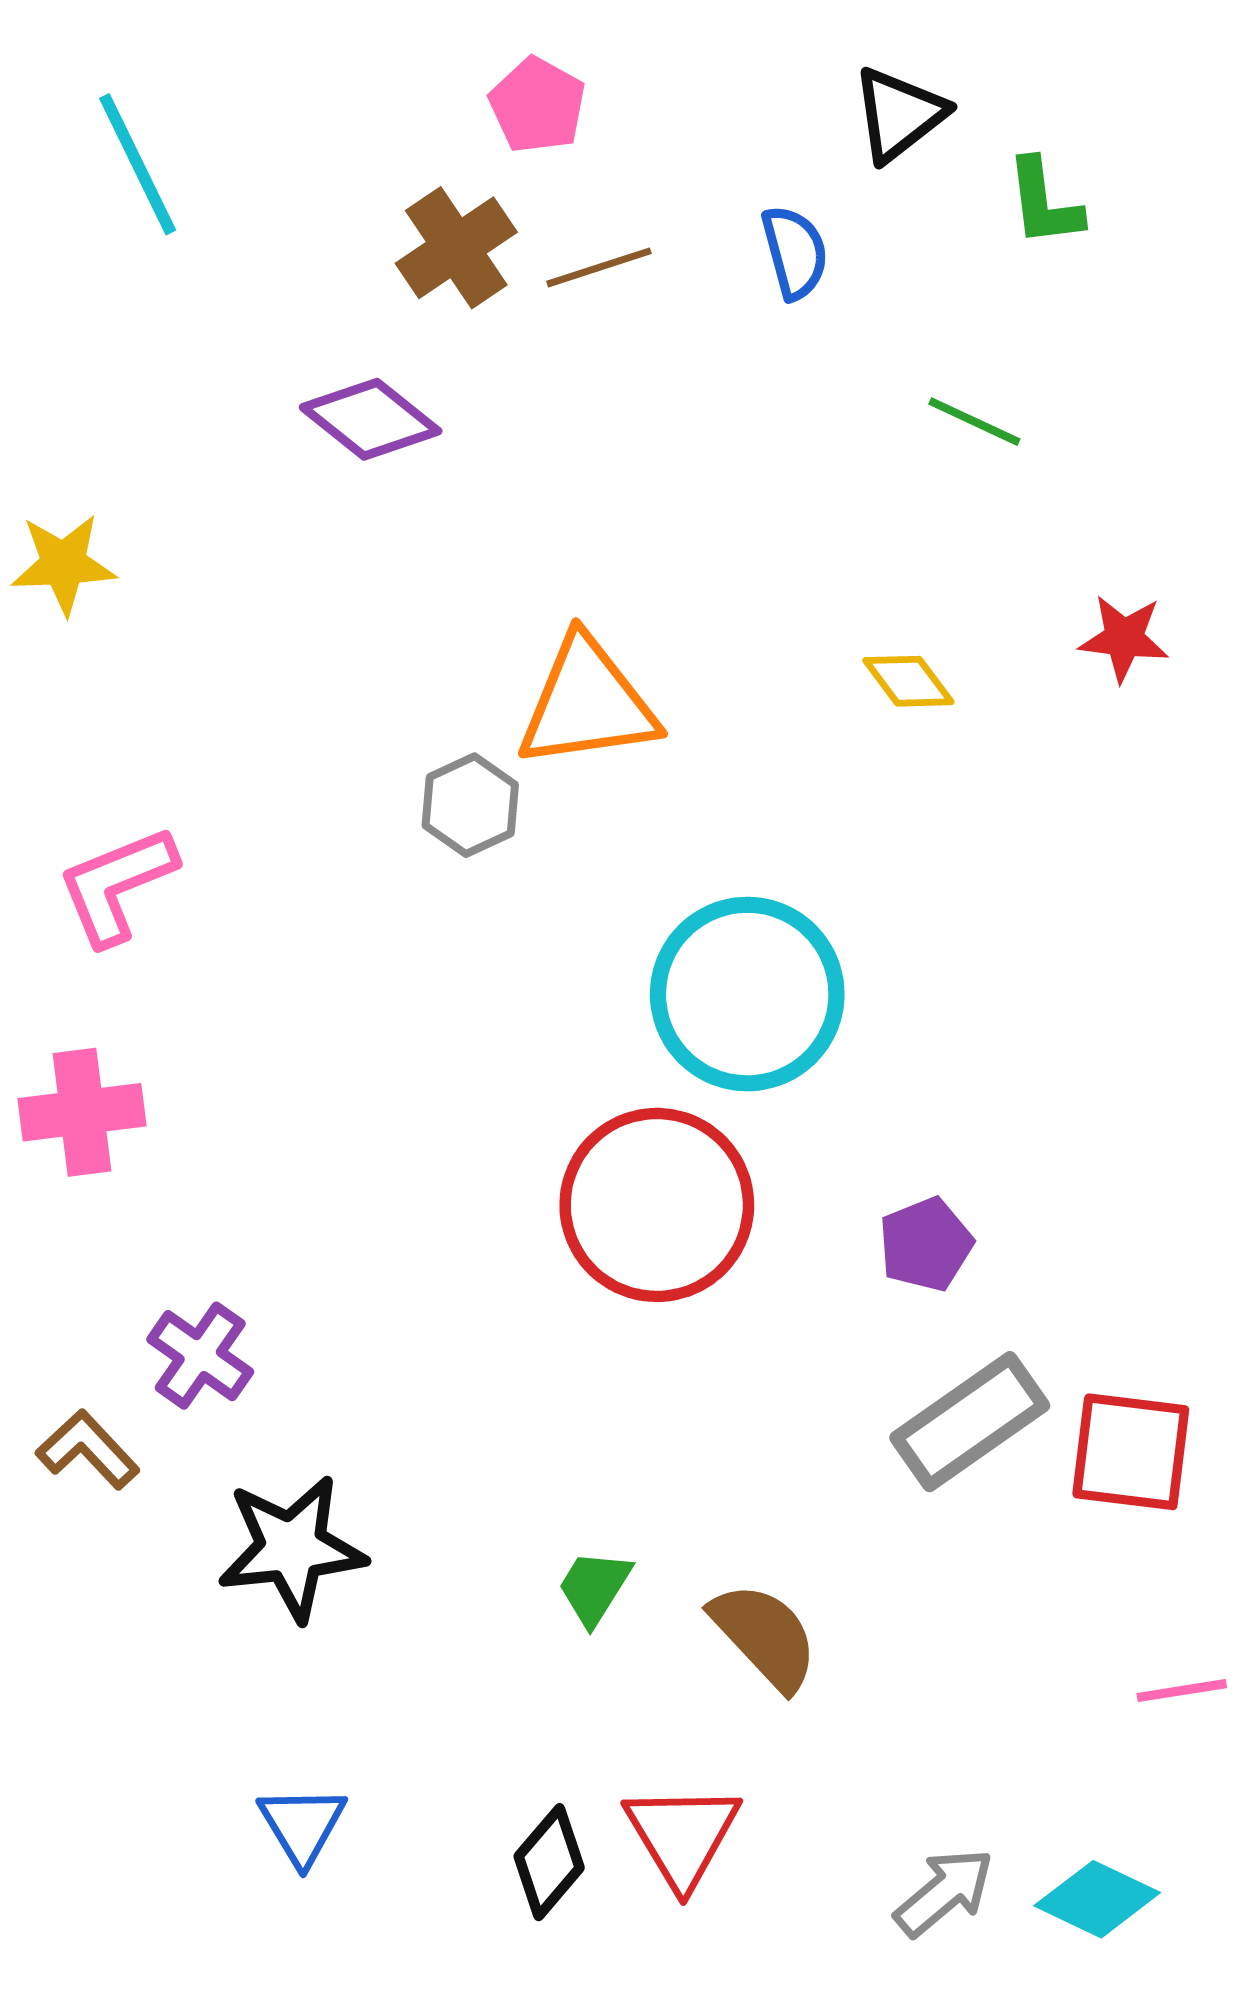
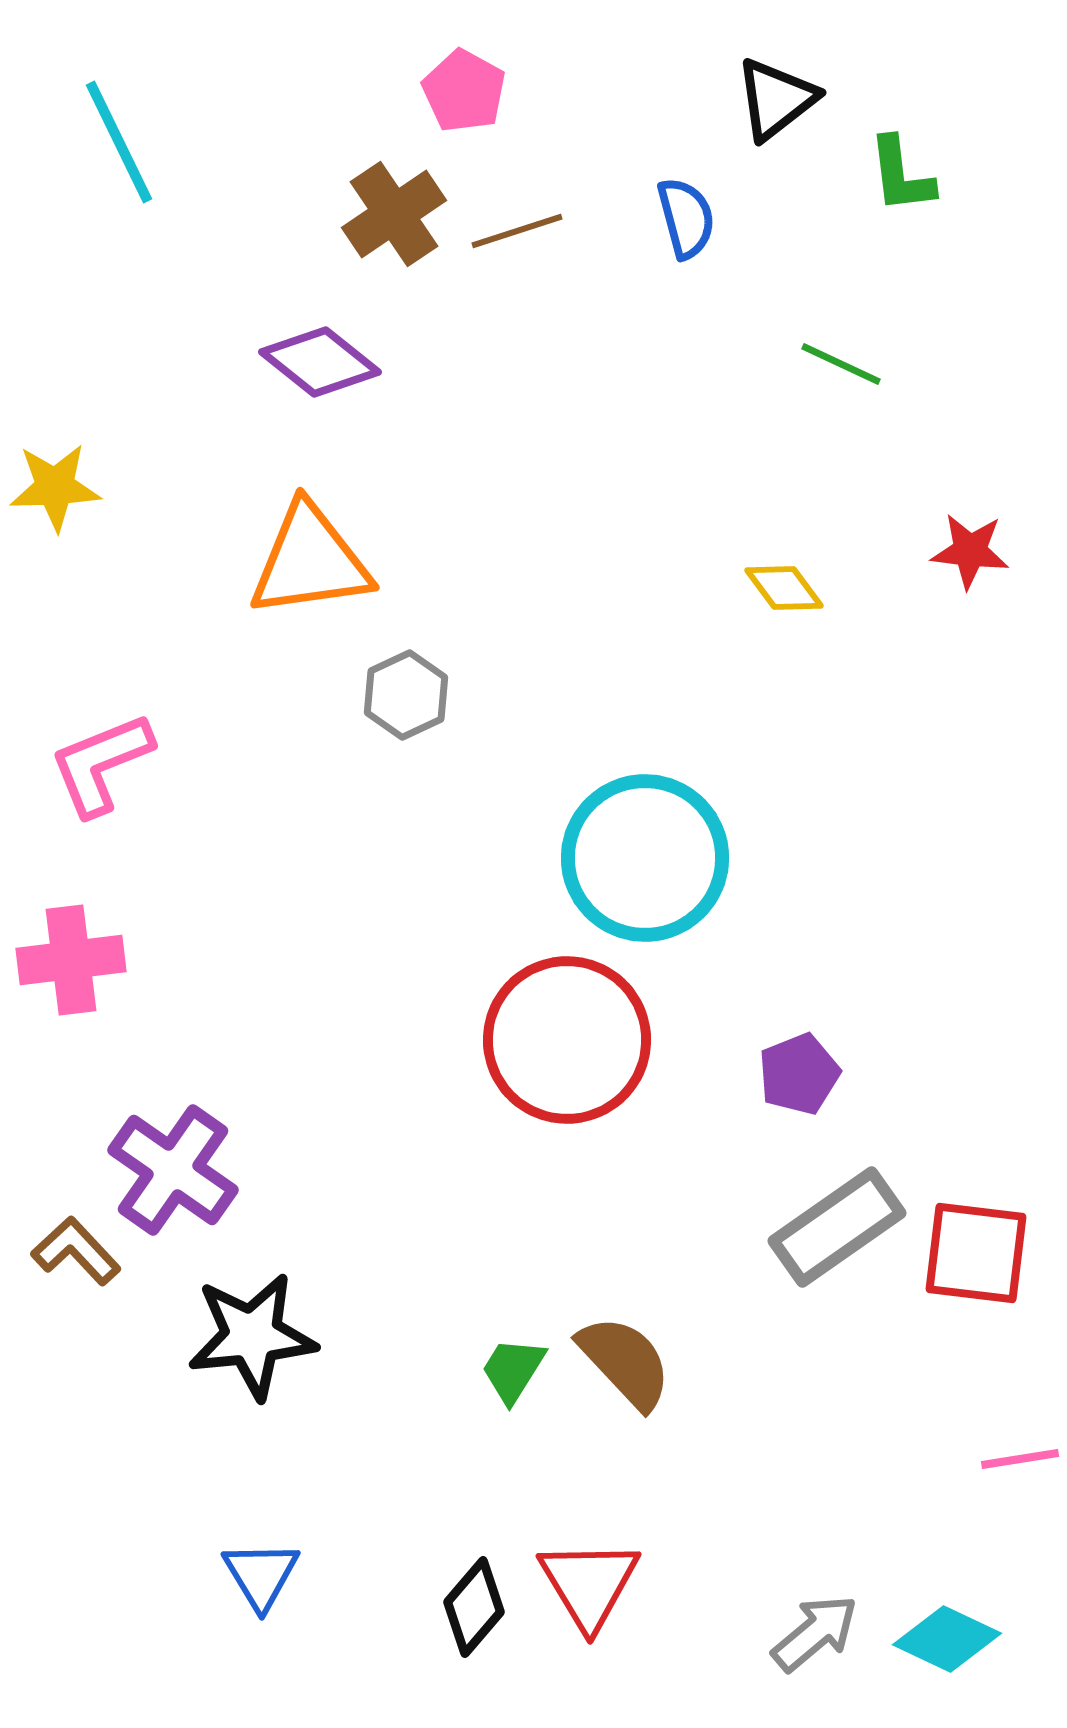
orange triangle: (587, 703) -> (310, 561), moved
purple cross: (200, 1356) -> (173, 1170), size x1.4
brown semicircle: (765, 1636) -> (625, 1362), moved

